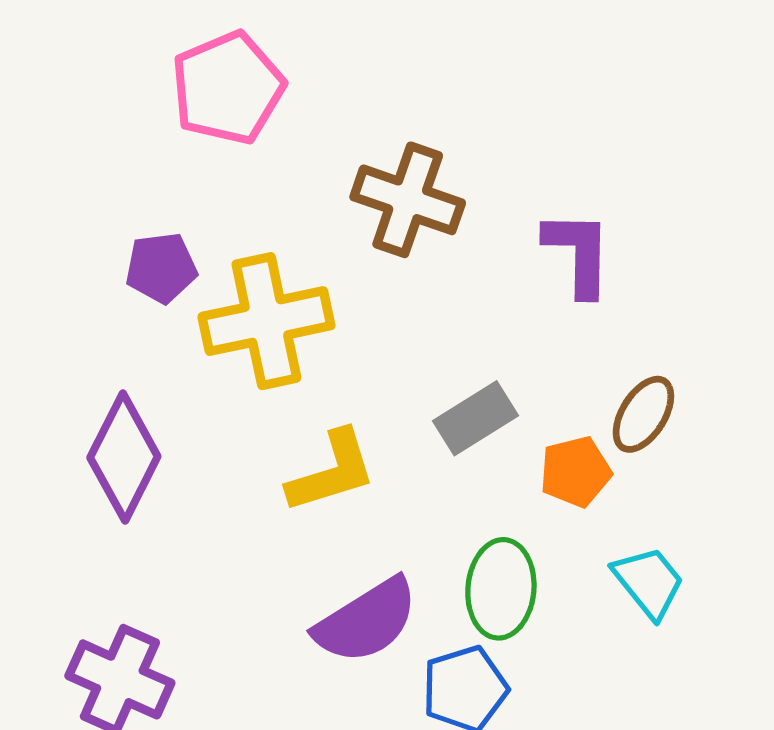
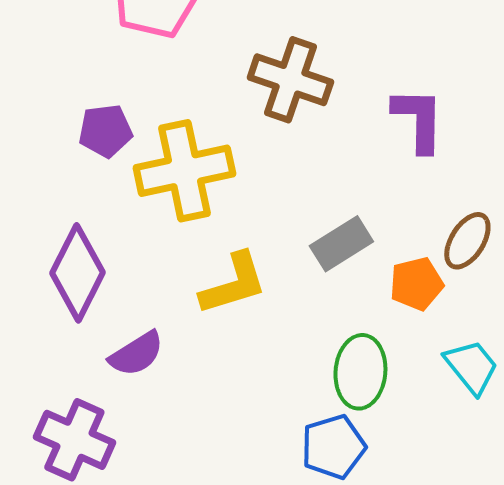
purple semicircle: (366, 621) -> (136, 354), moved, size x0.7

